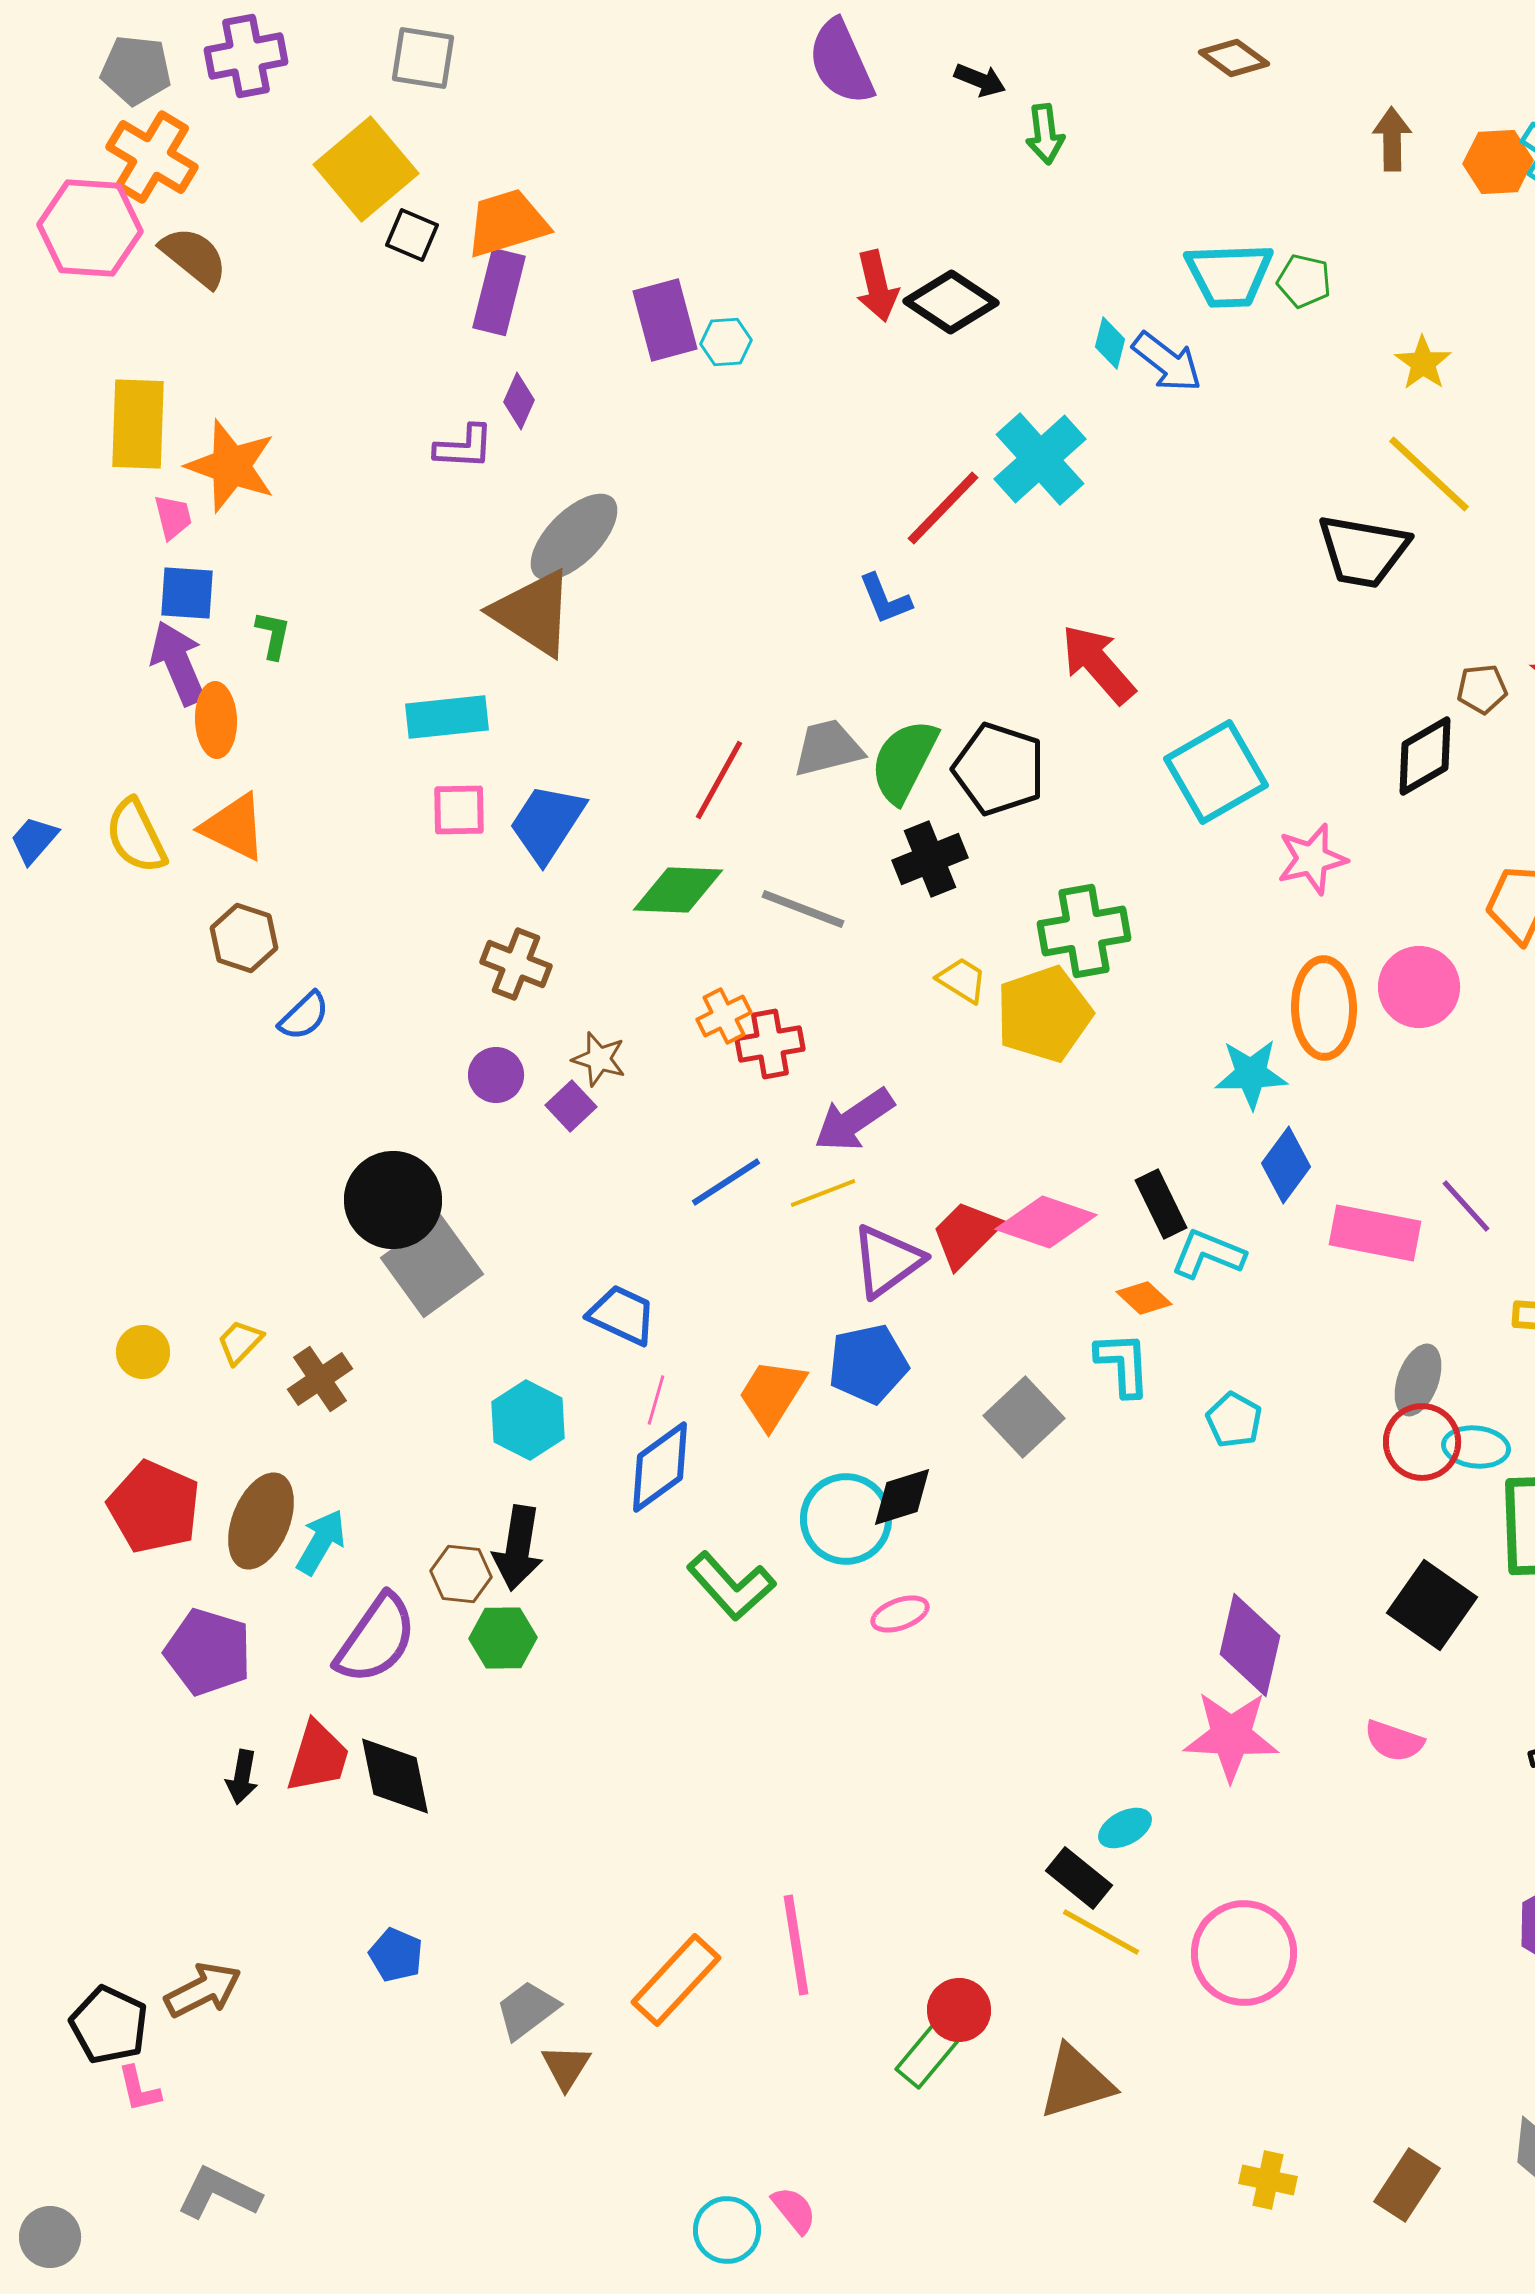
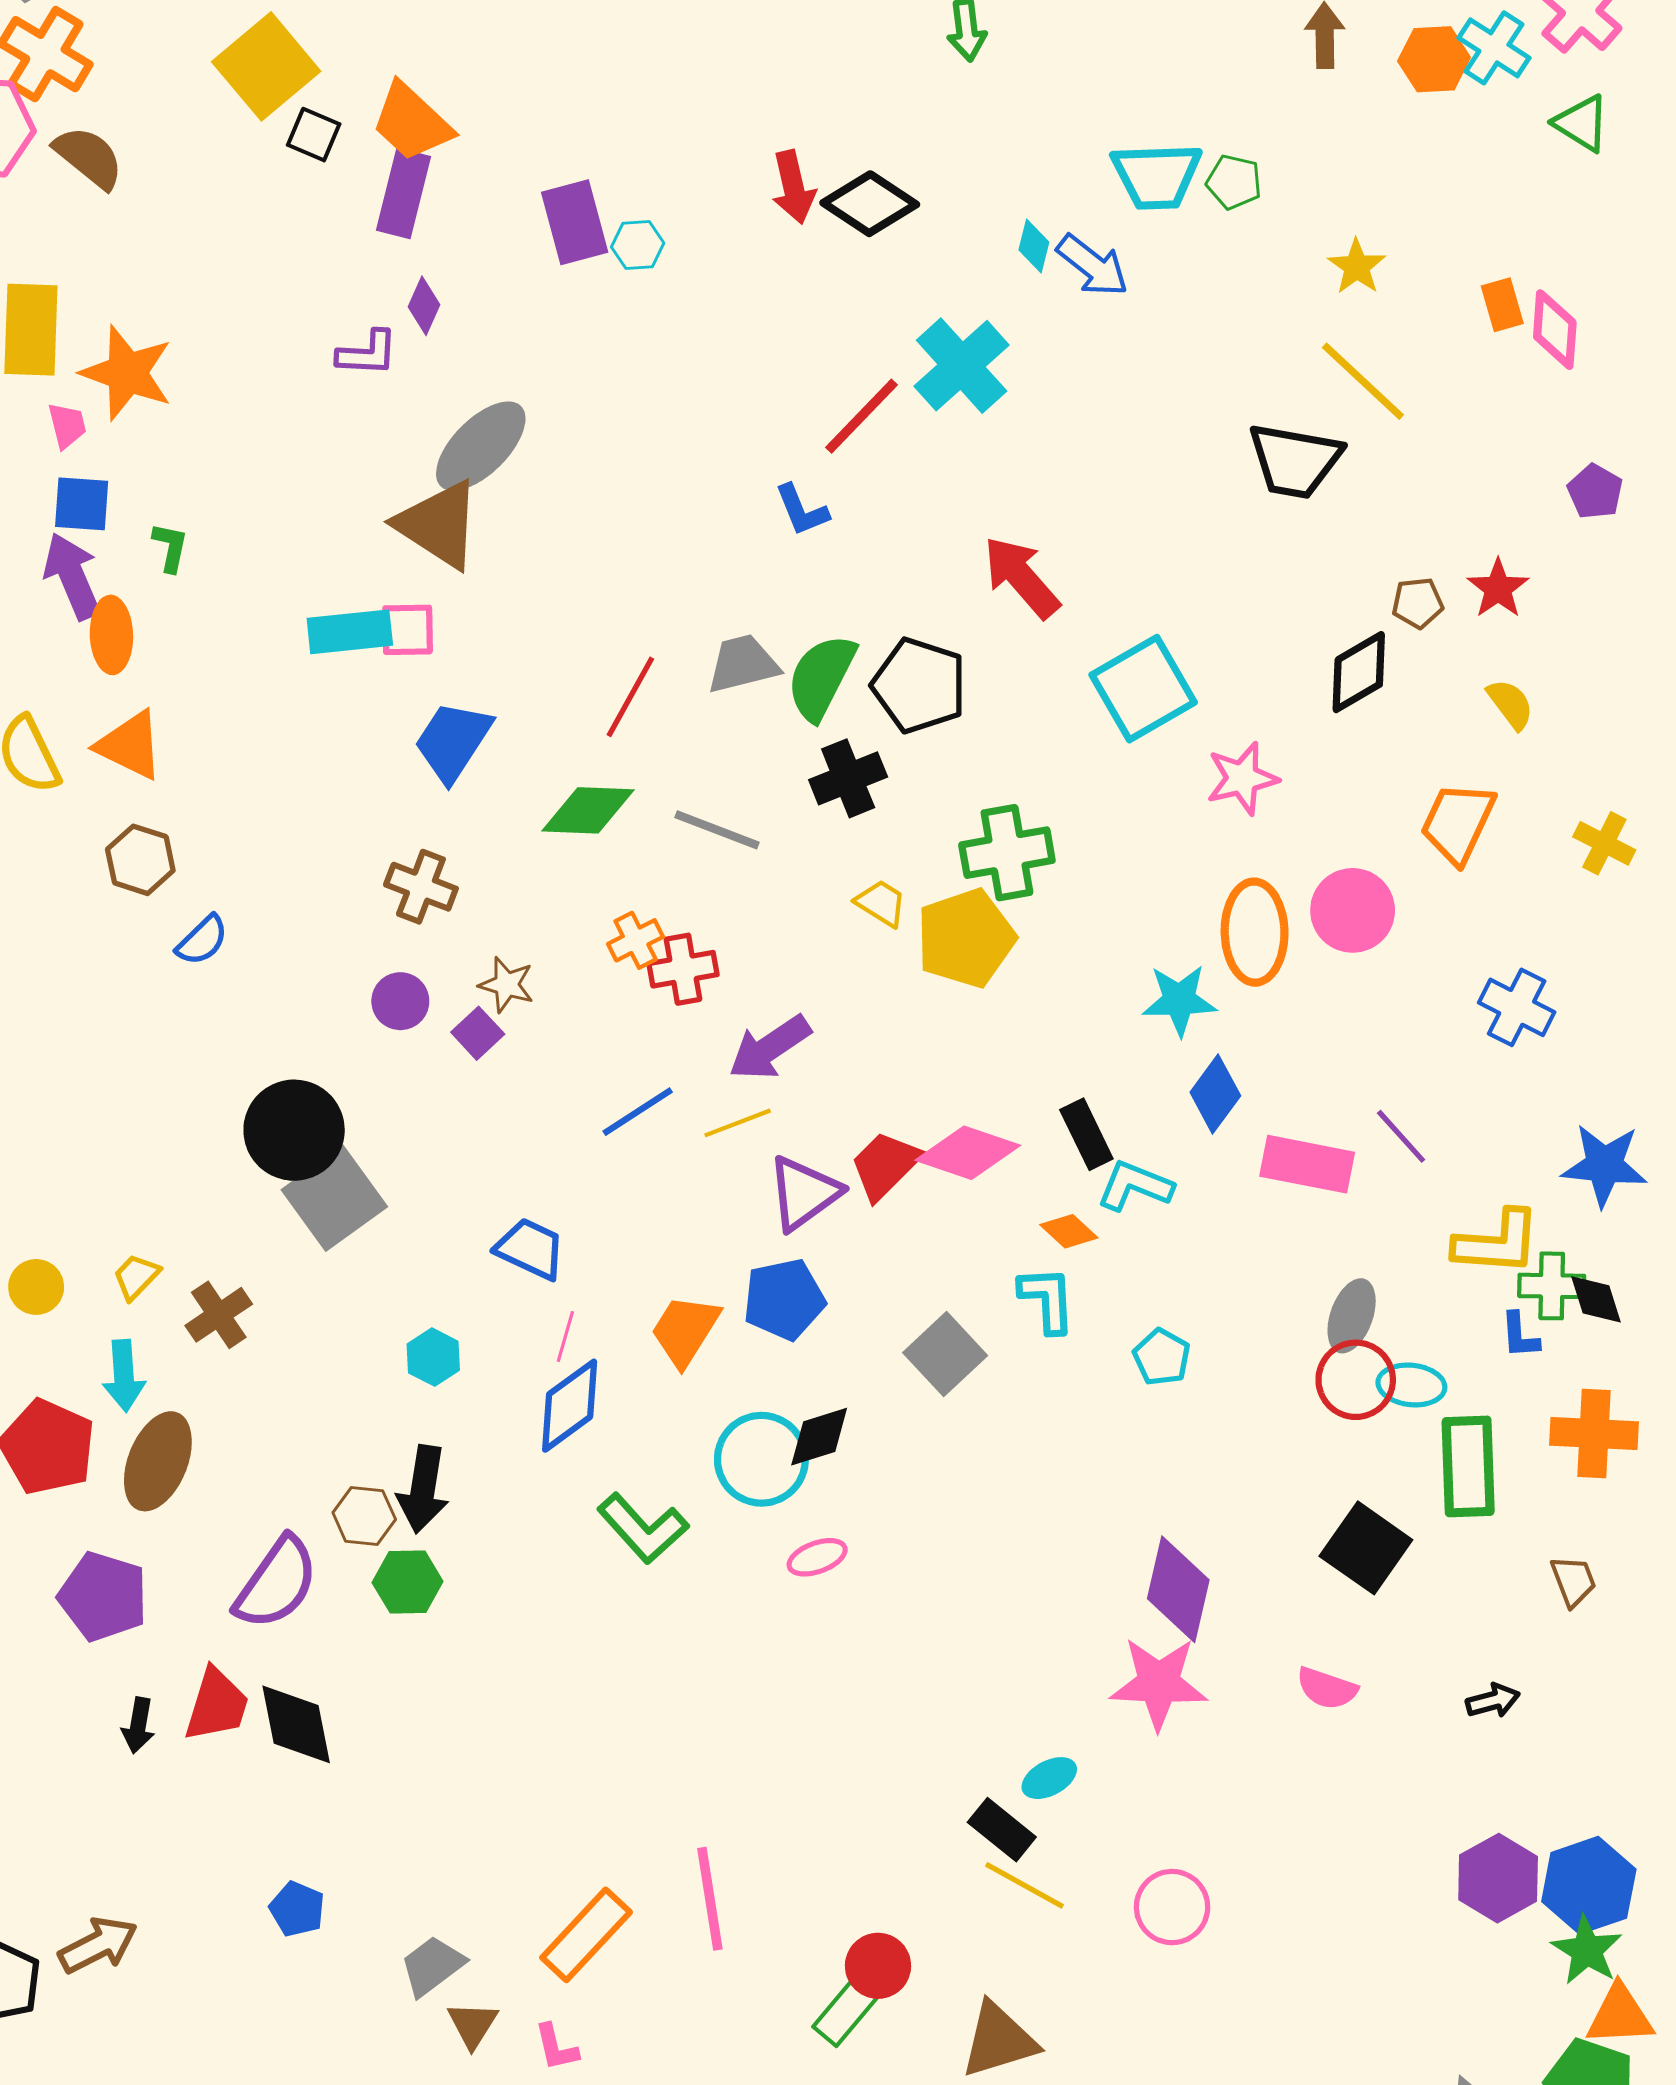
orange trapezoid: (507, 223) -> (412, 122), turned -120
pink square: (459, 810) -> (408, 630), moved
cyan hexagon: (528, 1420) -> (433, 1357), size x0.7
cyan arrow: (321, 1542) -> (124, 1376), moved, turned 146
pink circle: (1244, 1953) -> (1172, 1907), size x0.7
pink L-shape: (139, 2089) -> (556, 2047), moved

